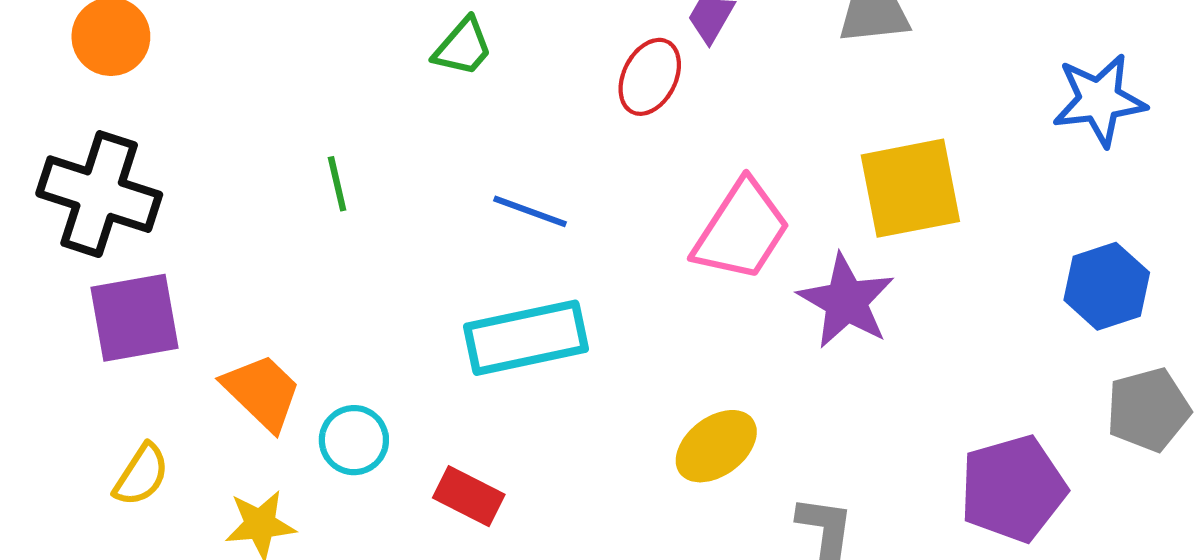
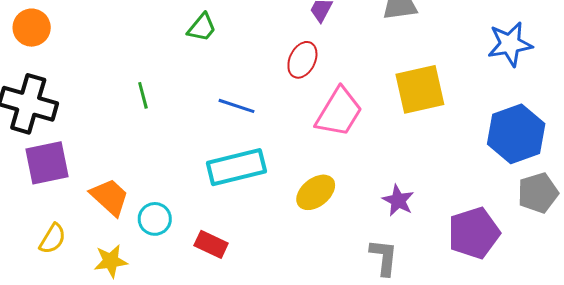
red ellipse: (650, 77) -> (302, 60), moved
blue hexagon: (1107, 286) -> (516, 134), size x1.4
purple star: (846, 301) -> (398, 200), moved, size x0.7
yellow ellipse: (716, 446) -> (316, 192), moved

